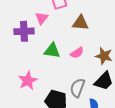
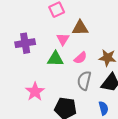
pink triangle: (42, 18) -> (63, 39), moved
gray semicircle: (77, 88) -> (84, 81), moved

